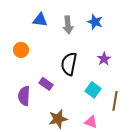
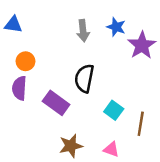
blue triangle: (40, 20) -> (13, 25), moved
purple star: (104, 59) -> (142, 45), moved, size x1.6
purple rectangle: (46, 84) -> (56, 103), size x1.5
purple semicircle: (24, 96) -> (19, 88), moved

